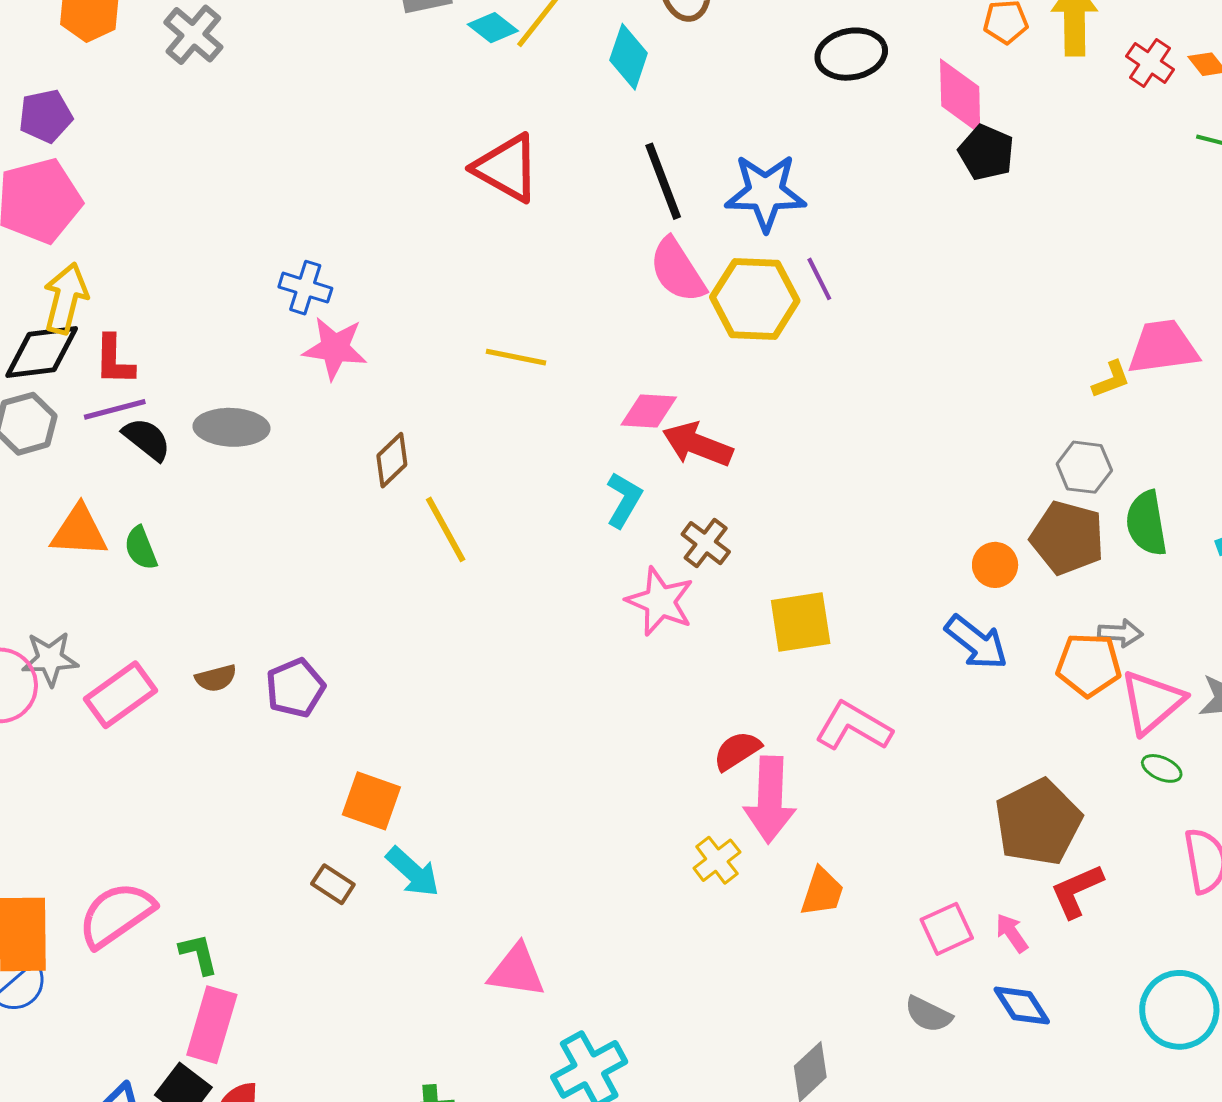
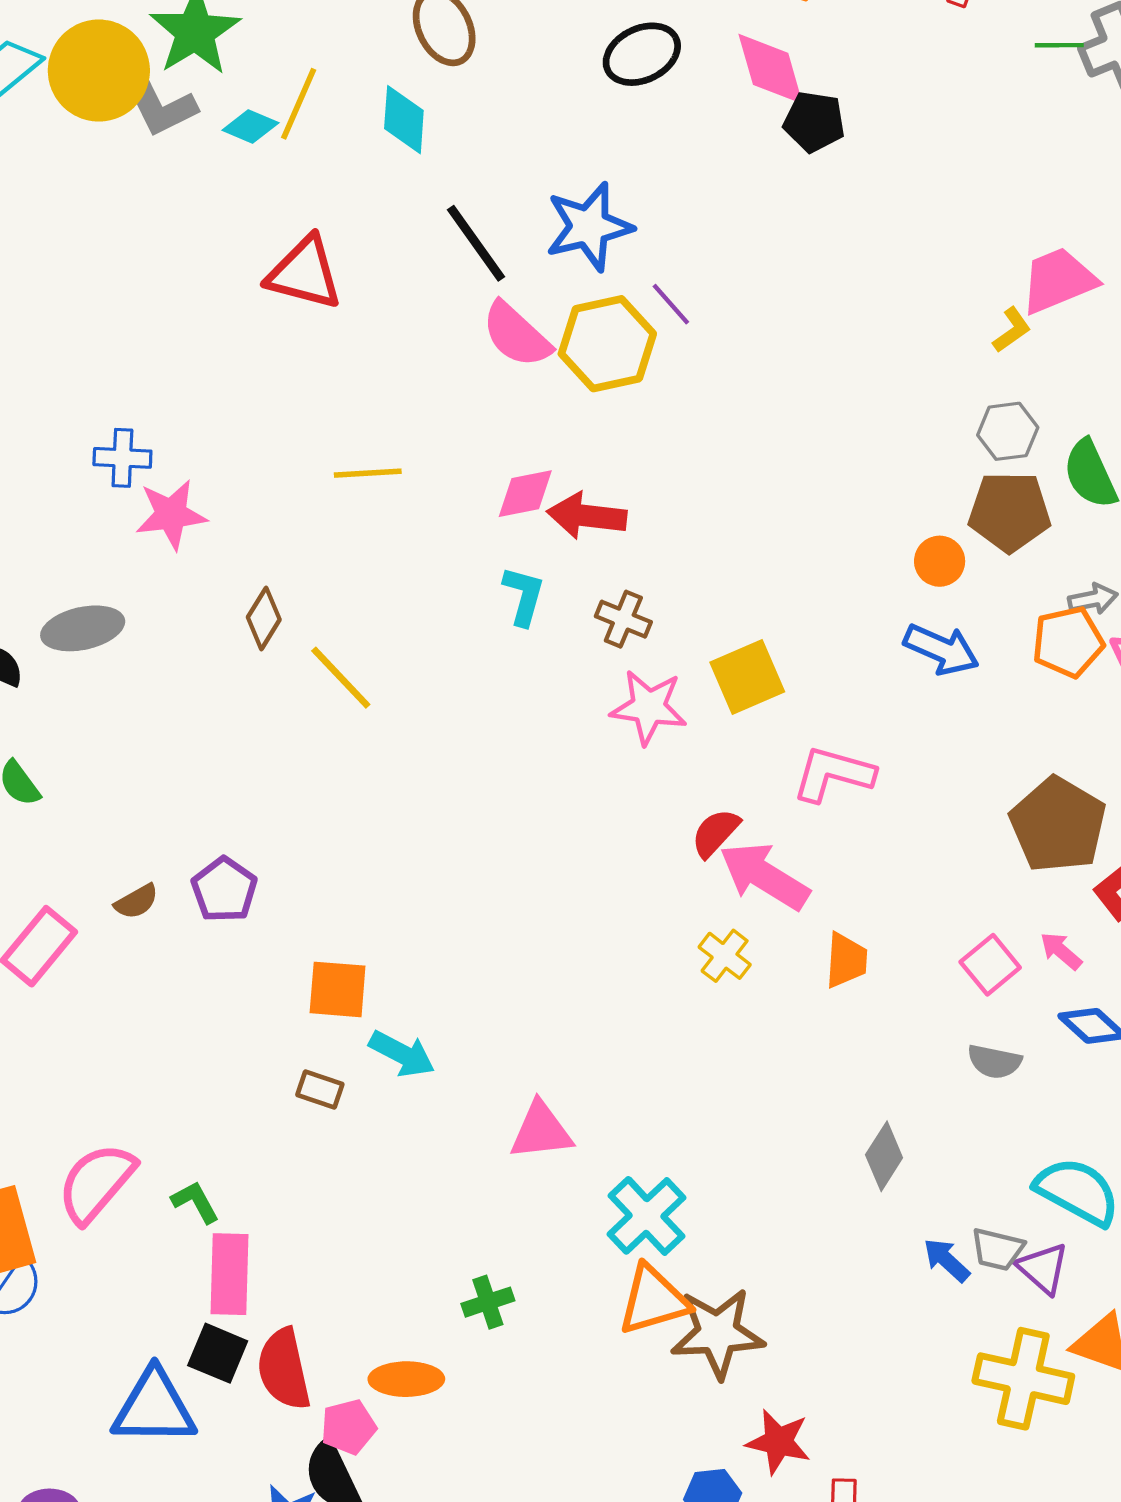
pink star: (660, 601) -> (649, 707), moved
pink arrow: (770, 800) -> (764, 876), turned 134

